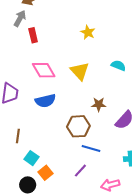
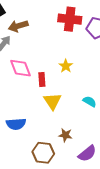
red rectangle: (33, 35) -> (42, 80), moved
pink diamond: (44, 70) -> (21, 68), moved

